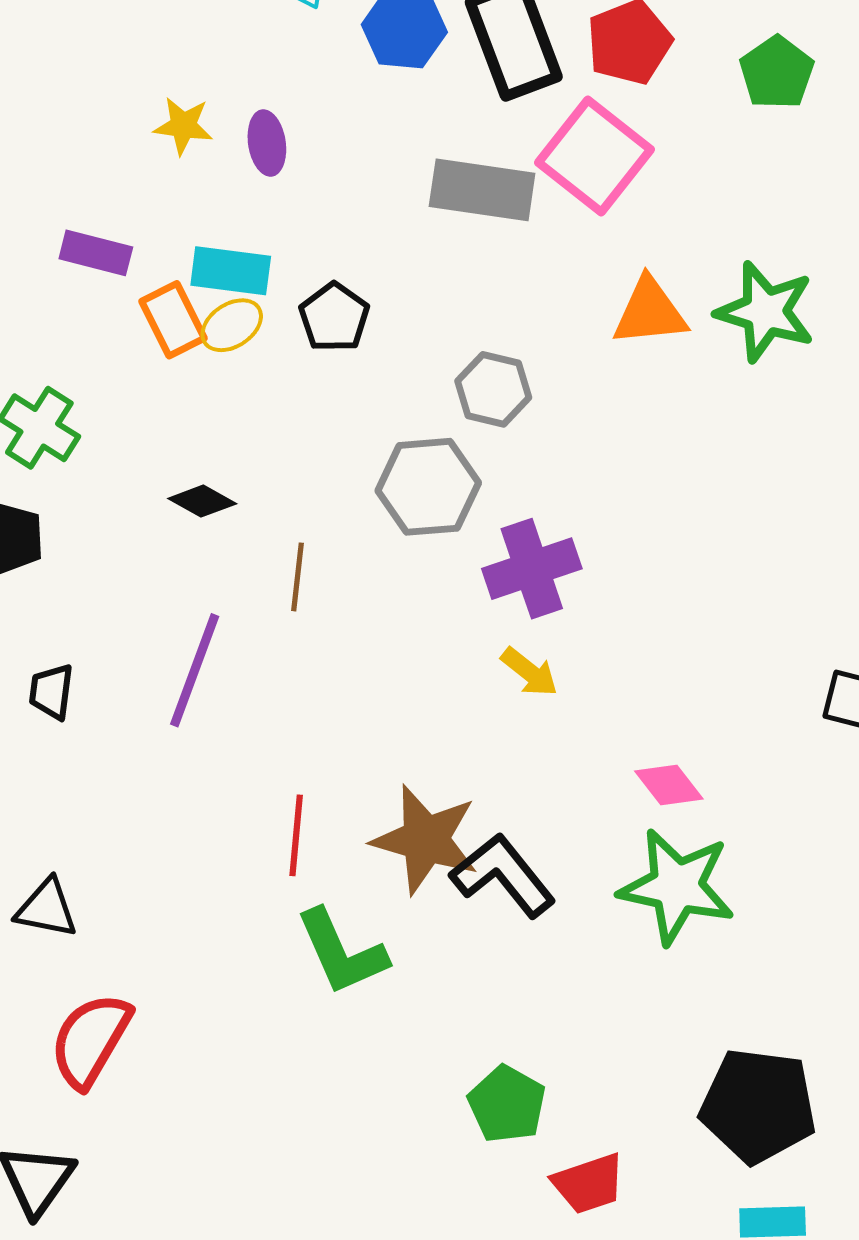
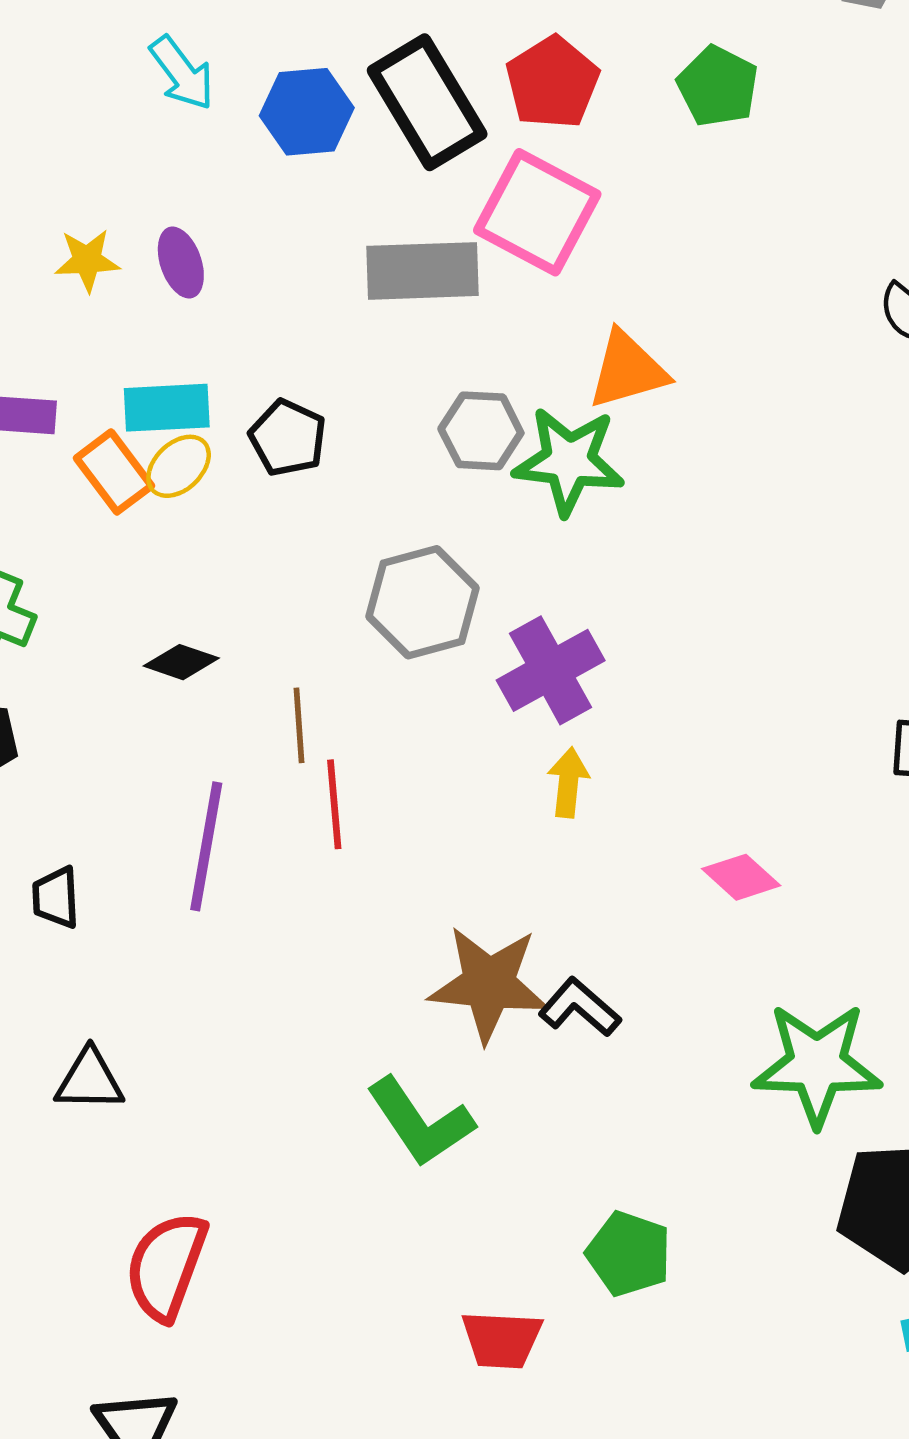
green star: (765, 312) -> (569, 461), moved
gray hexagon: (493, 389) -> (481, 431), moved
yellow arrow: (529, 672) -> (568, 782), turned -112
red line: (296, 835) -> (334, 804), moved
black L-shape: (503, 875) -> (580, 1007), size x0.7
green star: (677, 886) -> (817, 1064), moved
black triangle: (47, 908) -> (89, 1080), moved
red trapezoid: (589, 1184) -> (502, 1340), moved, turned 32

